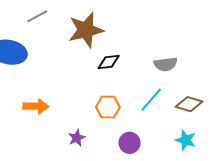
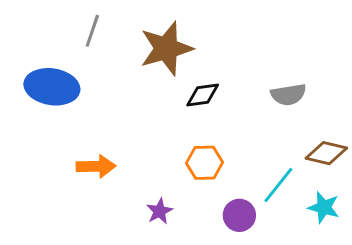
gray line: (37, 16) -> (92, 31), turned -40
cyan line: (151, 100) -> (278, 185), moved

